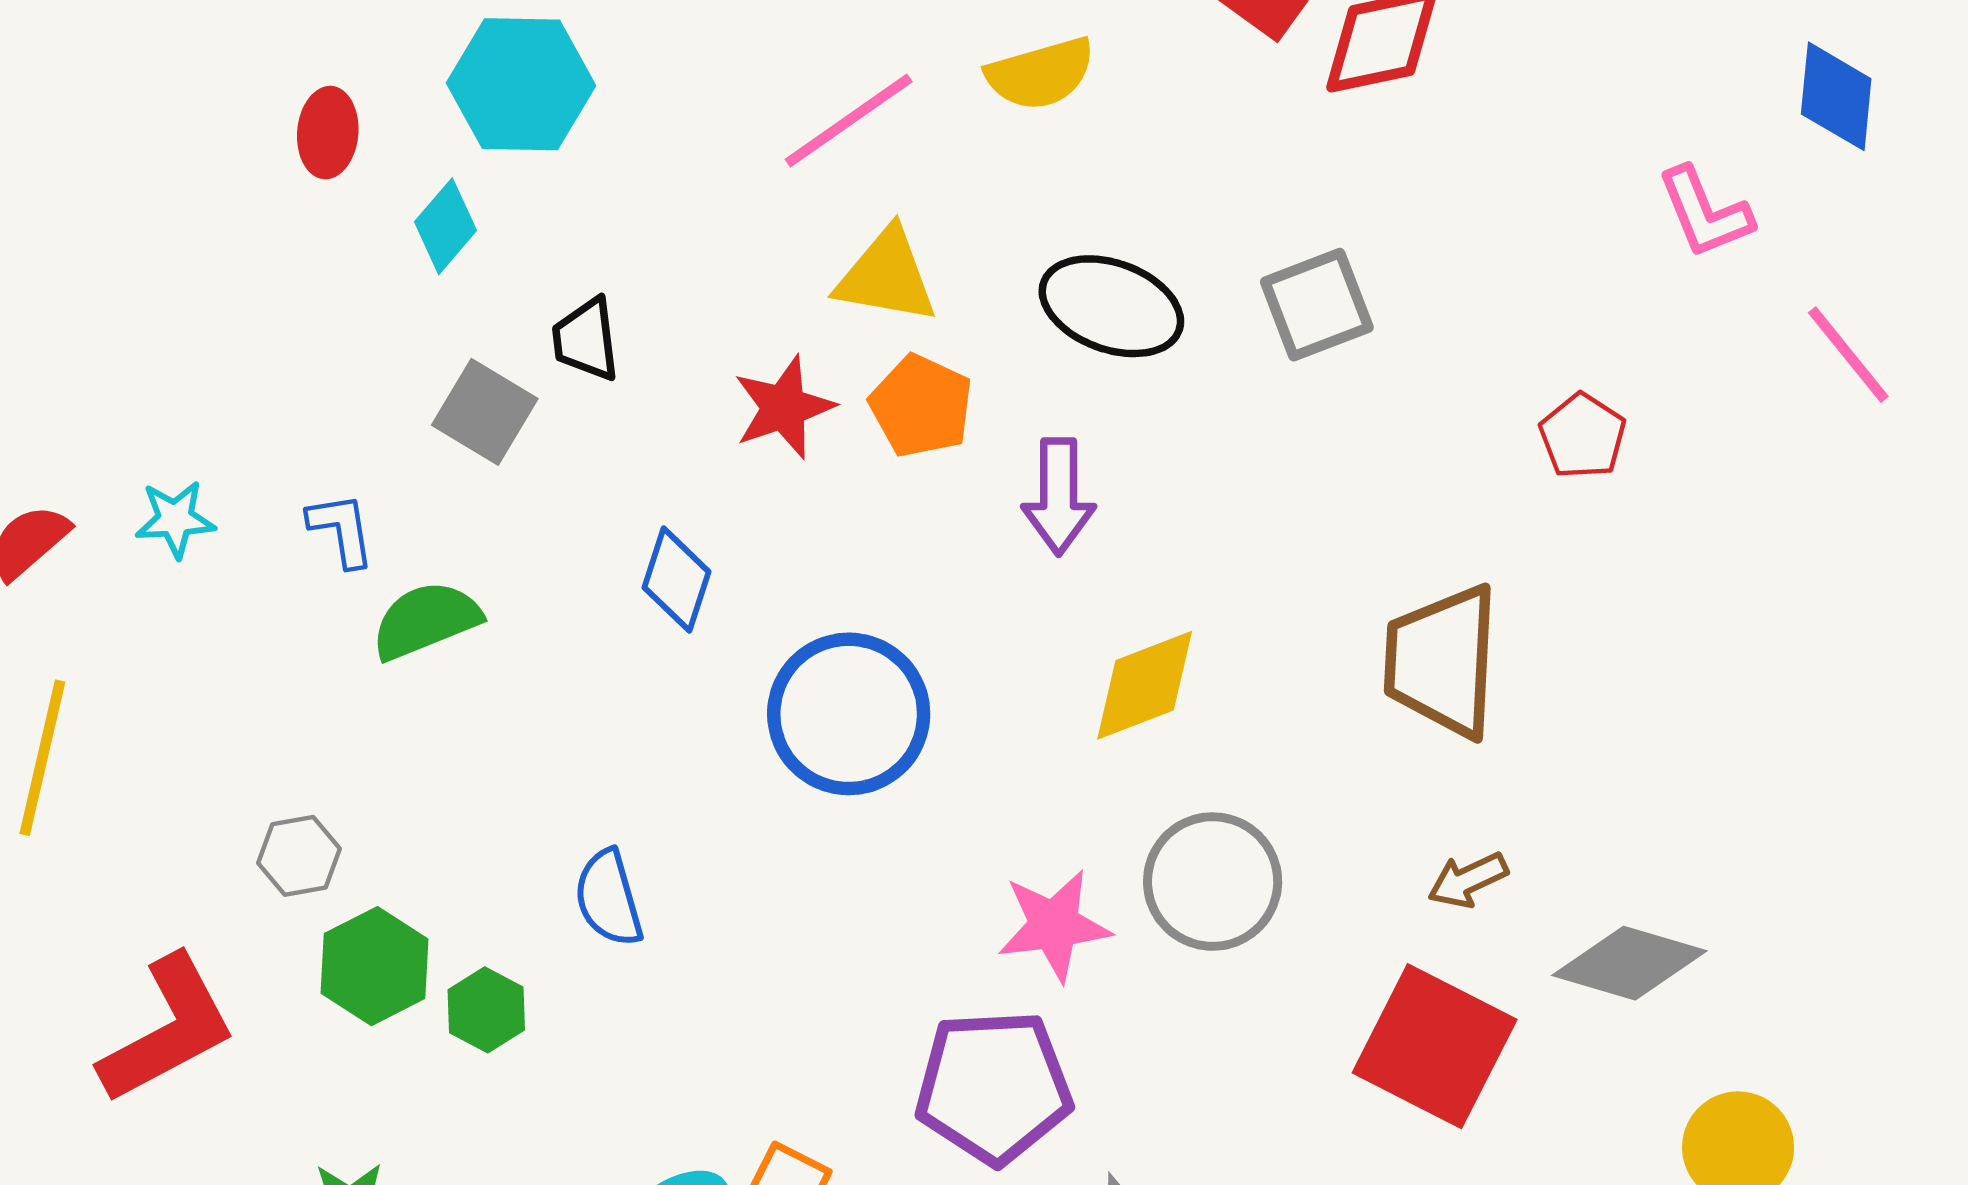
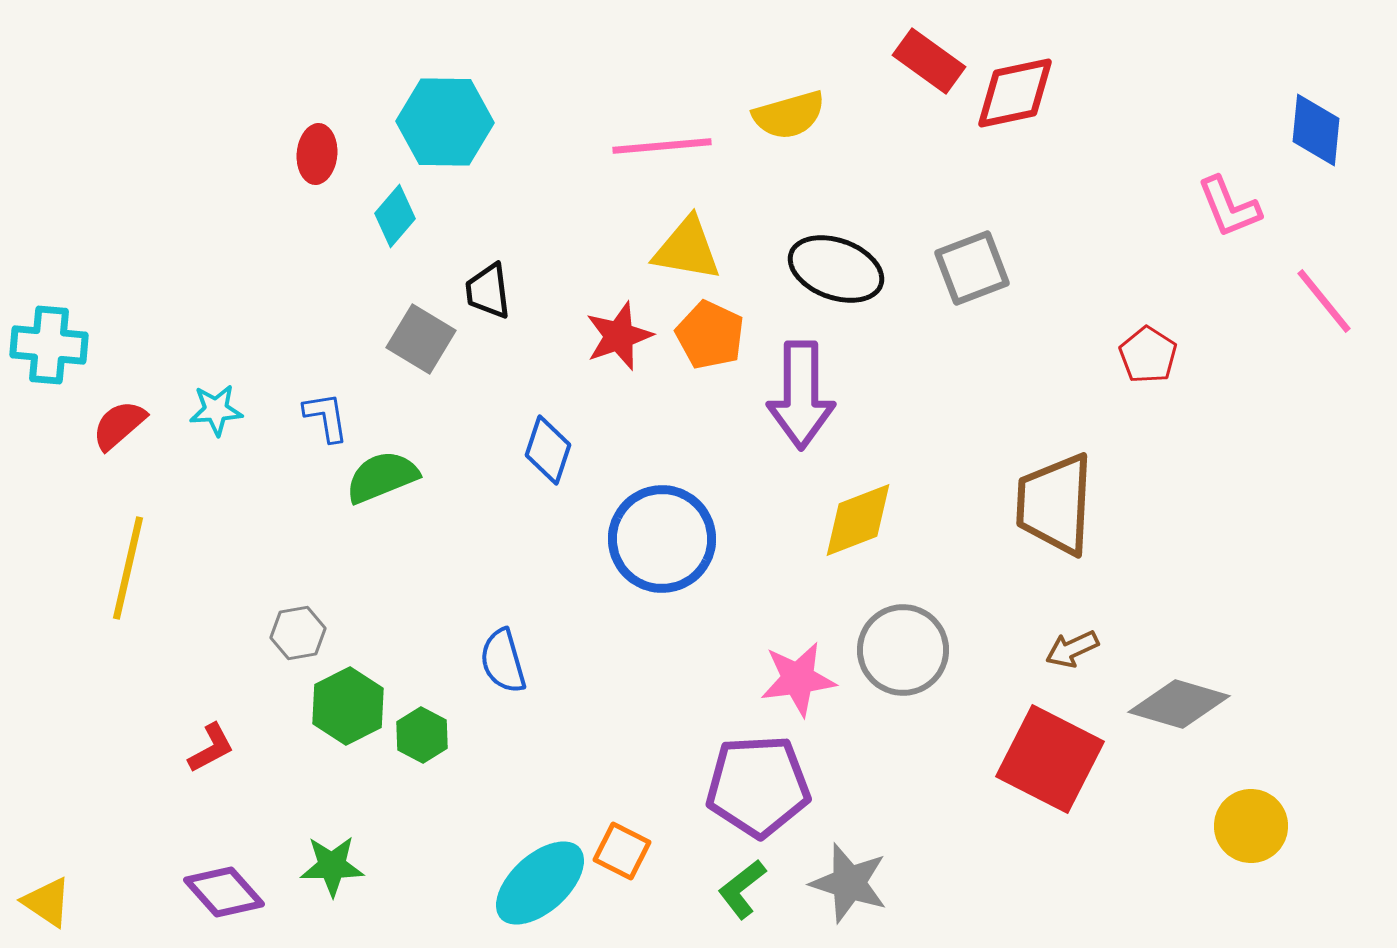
pink line: (849, 120) -> (662, 146), turned 30
purple arrow: (1059, 496) -> (801, 395), size x1.4
red L-shape: (168, 1030) -> (211, 748), size x0.5

